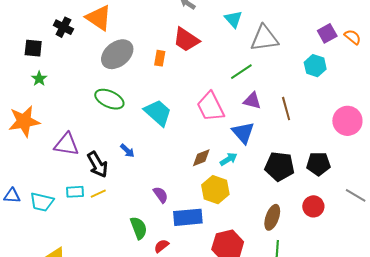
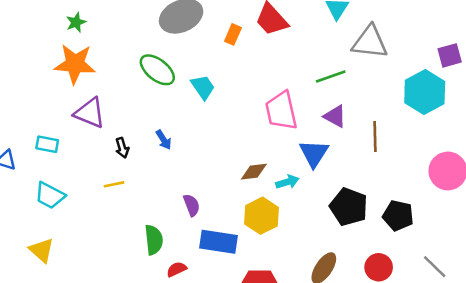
cyan hexagon: (315, 66) -> (425, 92), size x1.5
cyan trapezoid: (158, 113) -> (203, 87), moved, size x0.7
orange star: (24, 121) -> (75, 64), moved
black arrow: (97, 165) -> (122, 148), size x0.6
cyan rectangle: (75, 192) -> (47, 144), moved
cyan trapezoid: (42, 202) -> (50, 195), moved

